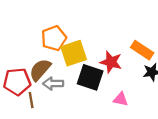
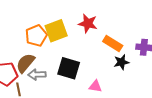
yellow square: (74, 53) -> (56, 31), moved
red star: (111, 62) -> (88, 23), moved

